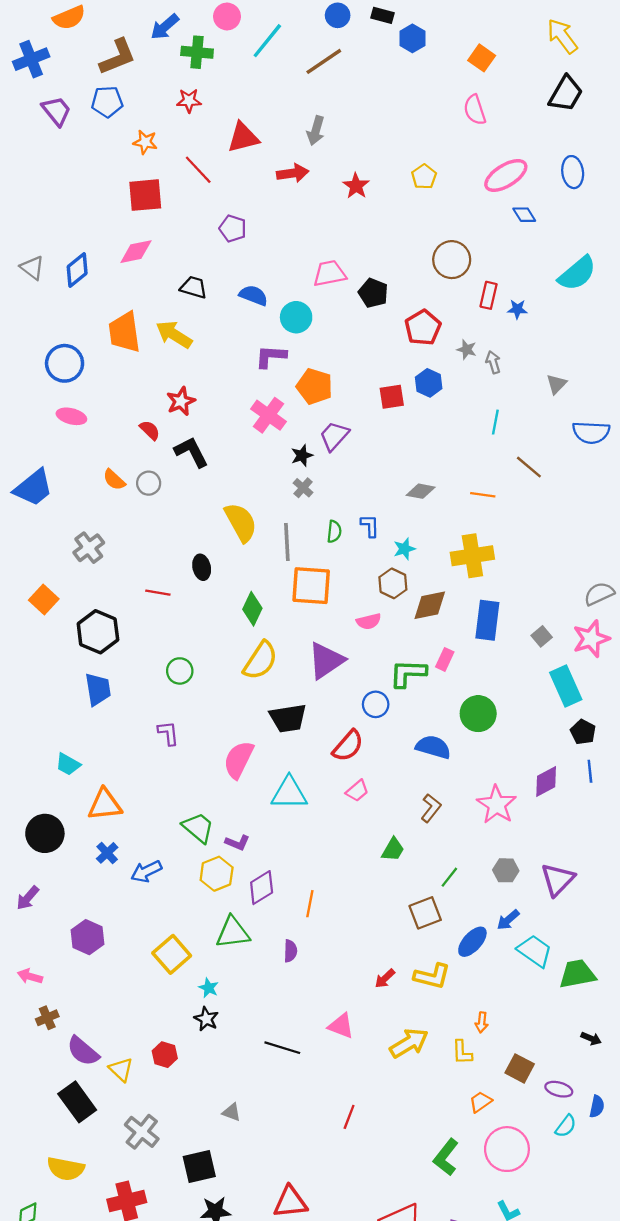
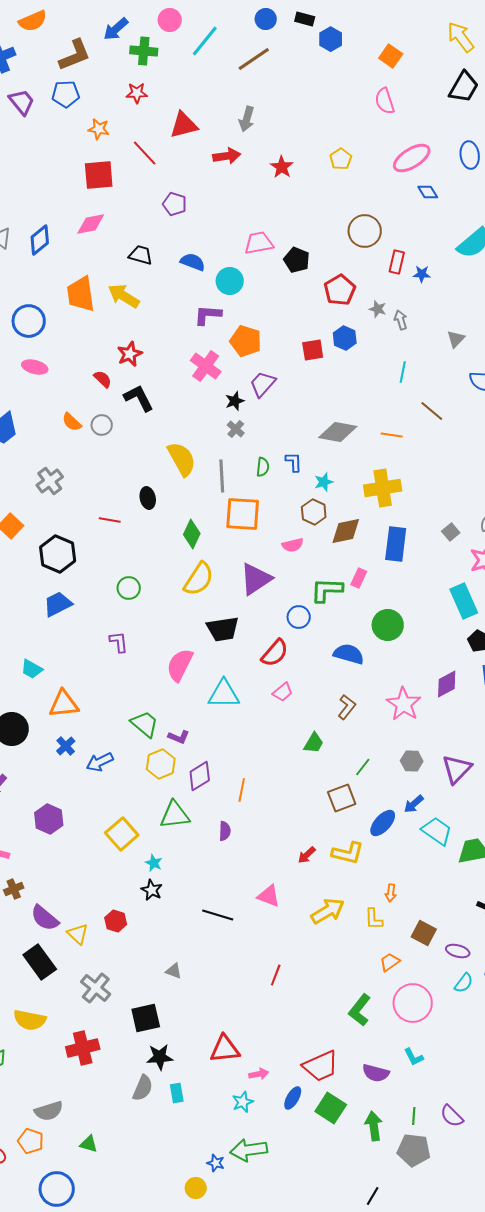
gray diamond: (421, 491) -> (338, 432), size x1.5
gray square: (542, 636) -> (451, 532), moved
blue trapezoid: (98, 689) -> (58, 604), turned -108

